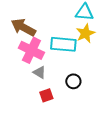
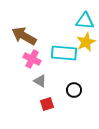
pink cross: (31, 50) -> (32, 59), size x0.7

